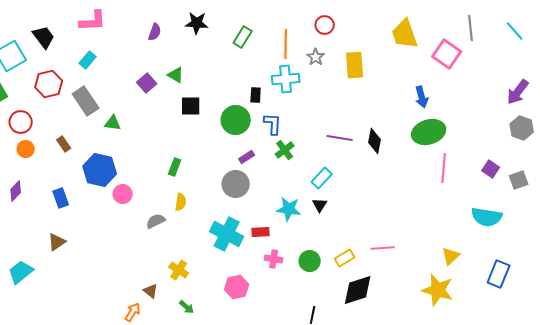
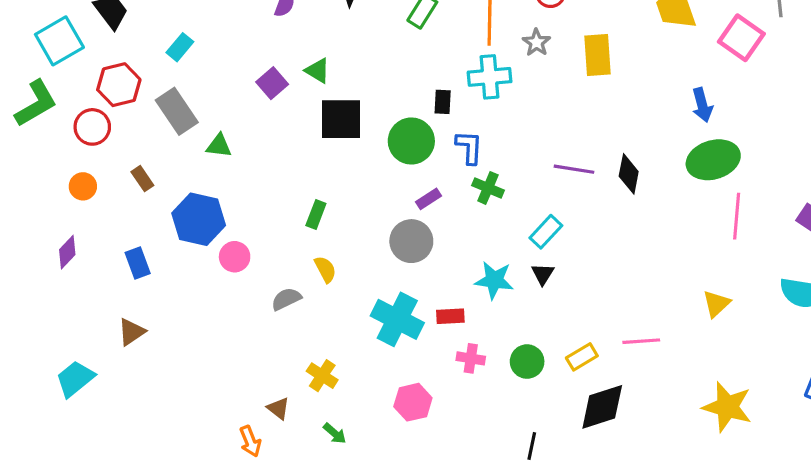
black square: (191, 106) -> (341, 119), size x1.4
red circle: (21, 122) -> (92, 127), moved
green cross: (285, 150) -> (488, 188), turned -30
yellow semicircle: (181, 202) -> (325, 269), turned -36
yellow triangle: (451, 256) -> (716, 304), moved
orange arrow: (133, 312) -> (250, 441), turned 126

